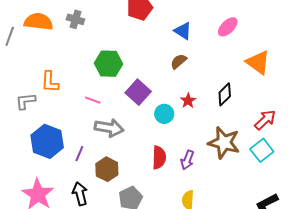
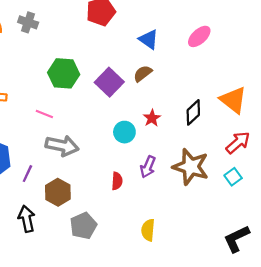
orange triangle: (258, 62) -> (233, 100), moved
purple square: (138, 92) -> (109, 82), moved
cyan square: (262, 150) -> (233, 177), size x0.7
red semicircle: (159, 157) -> (117, 181), size x0.7
purple arrow: (187, 160) -> (148, 167), moved

